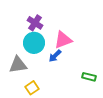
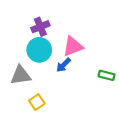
purple cross: (35, 23) -> (40, 27), turned 35
green rectangle: (89, 77) -> (106, 75), moved

